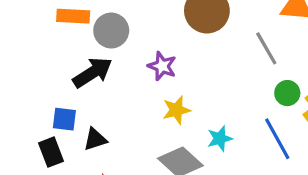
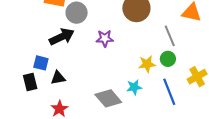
purple star: (162, 66) -> (105, 38), turned -30
green circle: (287, 93) -> (168, 59), moved
yellow star: (176, 110) -> (147, 64), moved

